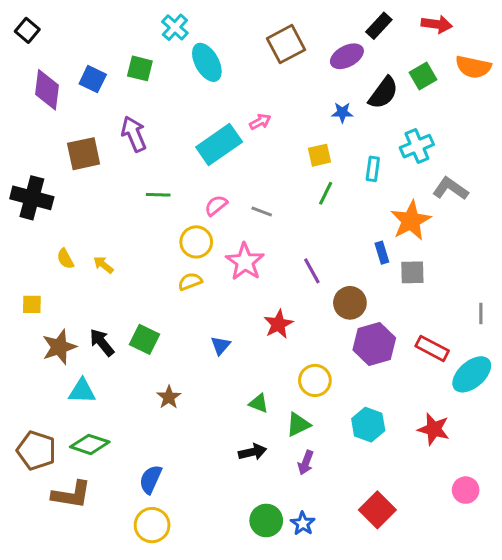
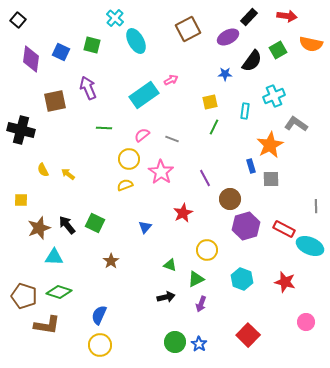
cyan ellipse: (472, 374) -> (310, 246), turned 64

